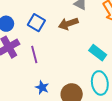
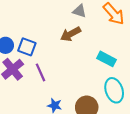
blue square: (36, 23) -> (27, 47), moved

